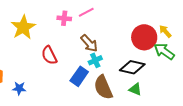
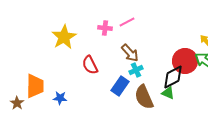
red circle: (144, 37) -> (185, 61), moved
black diamond: (132, 67) -> (173, 77), turned -40
green triangle: (135, 89) -> (168, 93), moved

